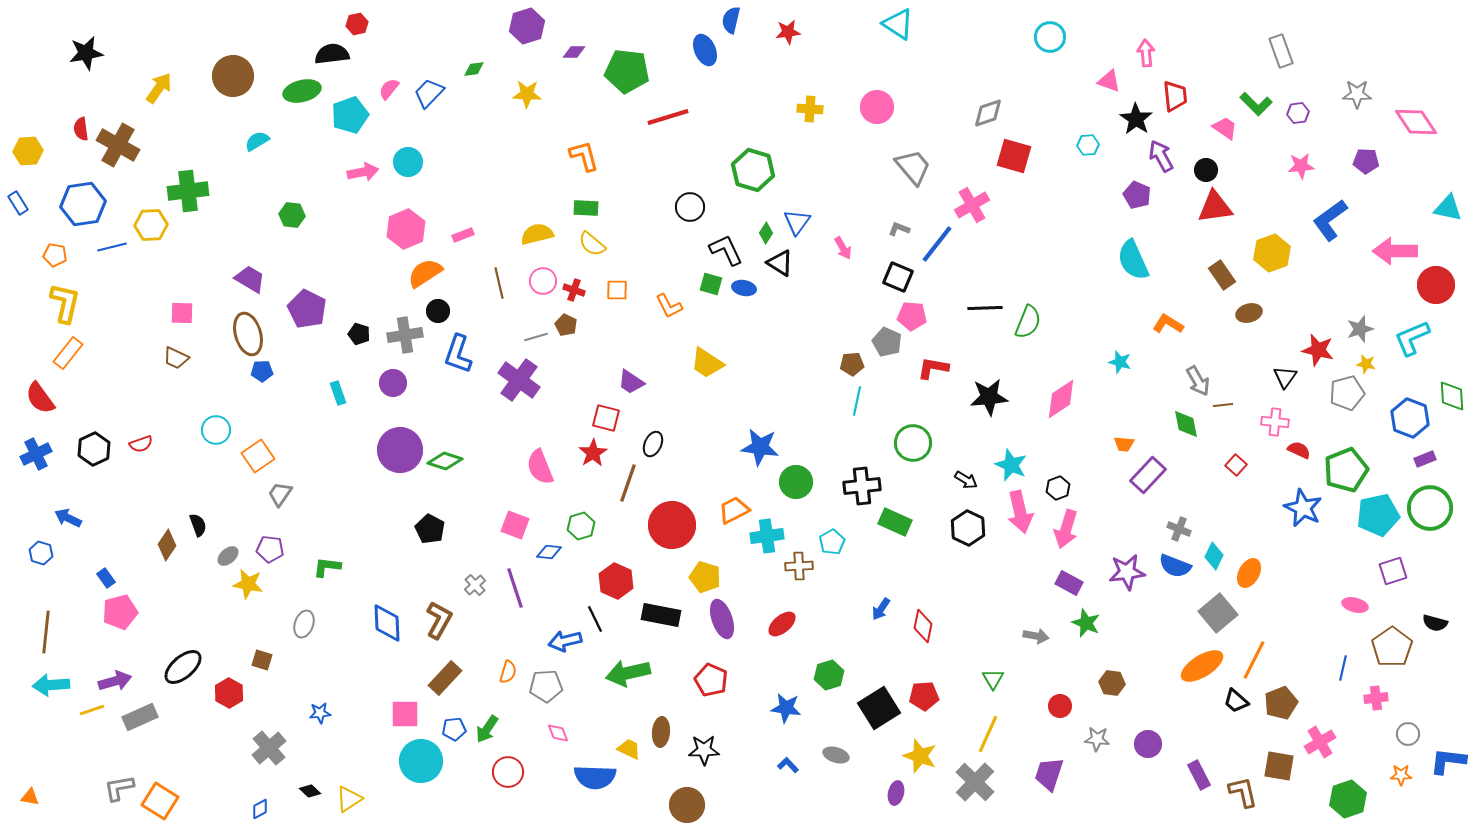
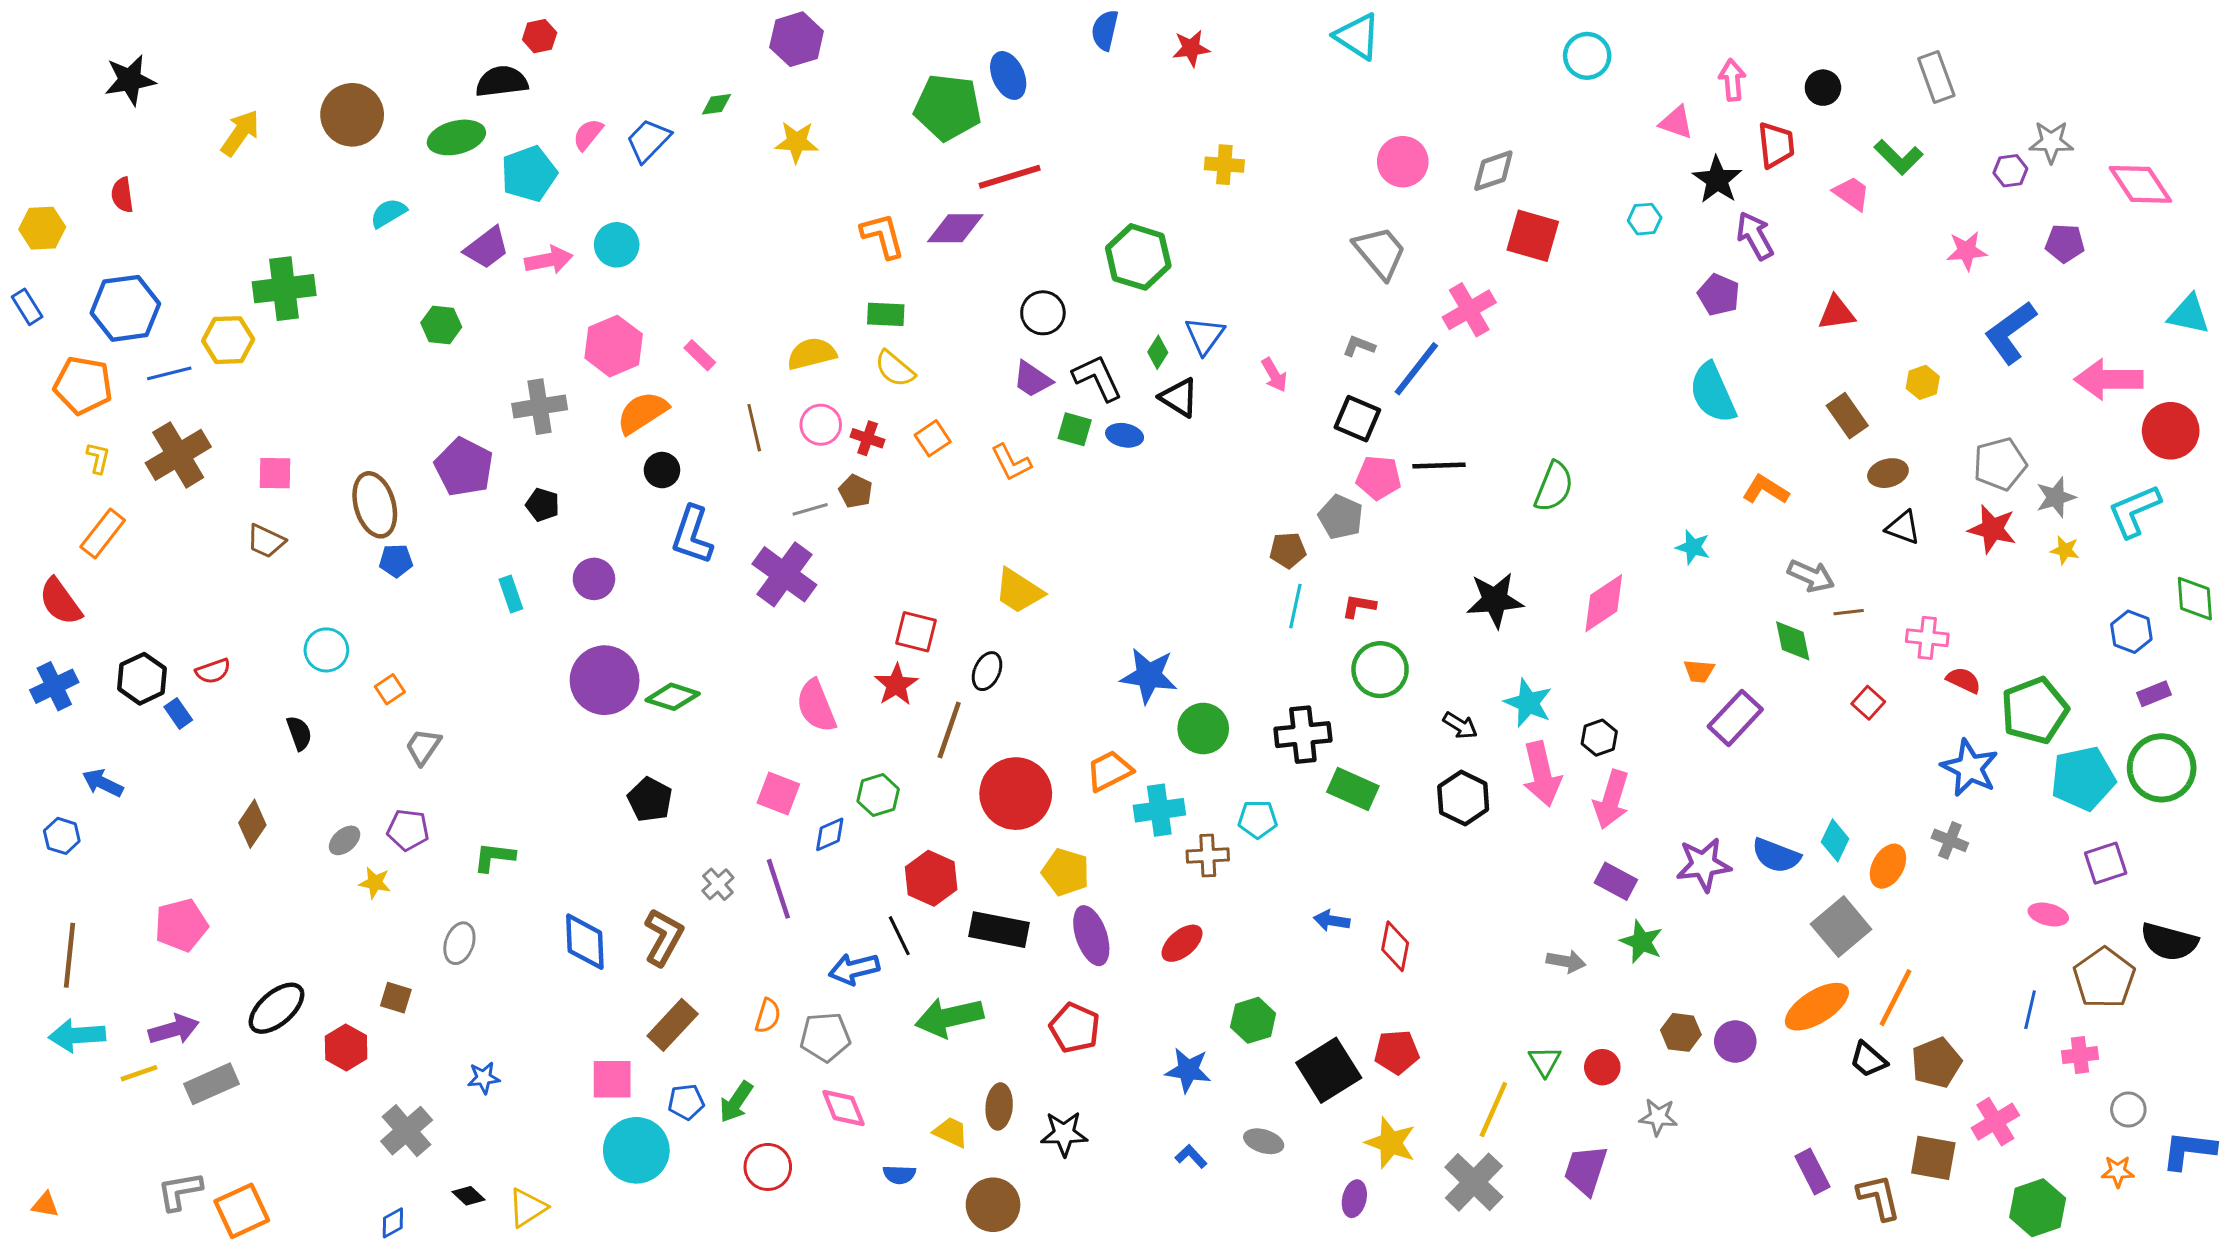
blue ellipse: (705, 50) -> (1008, 75), moved
purple diamond: (574, 52) -> (955, 228), moved, size x1.6
pink circle: (877, 107) -> (1403, 162), moved
purple hexagon: (1298, 113) -> (2010, 171), moved
brown cross: (118, 145) -> (178, 455), moved, turned 30
black circle: (1206, 170) -> (1823, 88), moved
red triangle: (1215, 207) -> (1837, 313), size x0.7
pink rectangle: (463, 235) -> (700, 355), turned 65
yellow hexagon: (1272, 253) -> (1923, 382), size x0.6
orange pentagon: (55, 255) -> (83, 385), size x1.6
purple trapezoid: (250, 279) -> (487, 248), moved, turned 112
orange square: (617, 290) -> (933, 438), turned -35
yellow L-shape: (65, 303) -> (98, 458), size x0.5
black line: (985, 308) -> (1439, 466), moved
gray cross: (405, 335) -> (540, 407), moved
yellow trapezoid: (707, 363) -> (1019, 591), moved
red L-shape: (933, 368) -> (1359, 606), moved, size x0.7
black triangle: (1285, 377) -> (1903, 527), moved, turned -45
gray arrow: (1198, 381) -> (1811, 576), turned -36
purple trapezoid: (631, 382) -> (1032, 379), moved
gray pentagon: (1347, 393) -> (2000, 464), moved
blue hexagon: (1410, 418) -> (2131, 632), size x0.7
orange square: (258, 456) -> (390, 689), size x0.6
black semicircle: (198, 525) -> (299, 733), moved
gray cross: (1179, 529) -> (1950, 840), moved
cyan pentagon: (832, 542) -> (1258, 819), turned 30
blue diamond: (549, 552) -> (830, 834), turned -30
blue rectangle: (106, 578) -> (178, 713), moved
yellow star: (248, 584) -> (375, 883), size x0.7
blue arrow: (881, 609) -> (1332, 921), turned 65
black semicircle: (1435, 623) -> (2169, 942), size x1.5
green triangle: (993, 679) -> (1545, 1061), moved
pink diamond: (558, 733) -> (843, 1108), size x1.4
purple circle: (1148, 744) -> (1735, 1041), moved
blue semicircle: (595, 777) -> (899, 1175), size x0.5
orange square: (160, 801) -> (242, 1211), turned 33
brown circle: (687, 805) -> (993, 1205), moved

